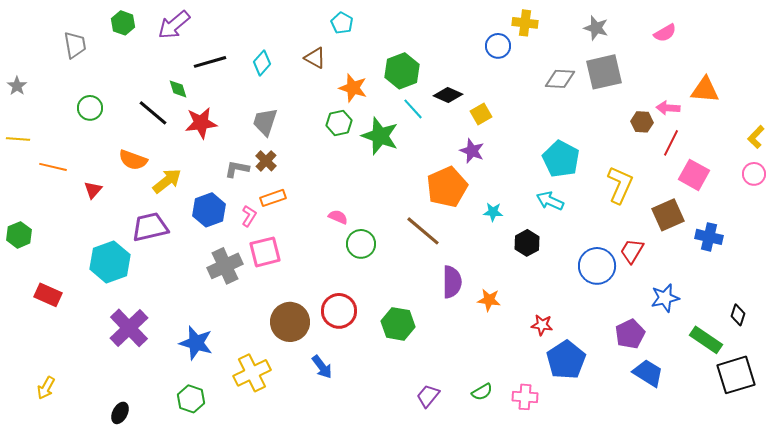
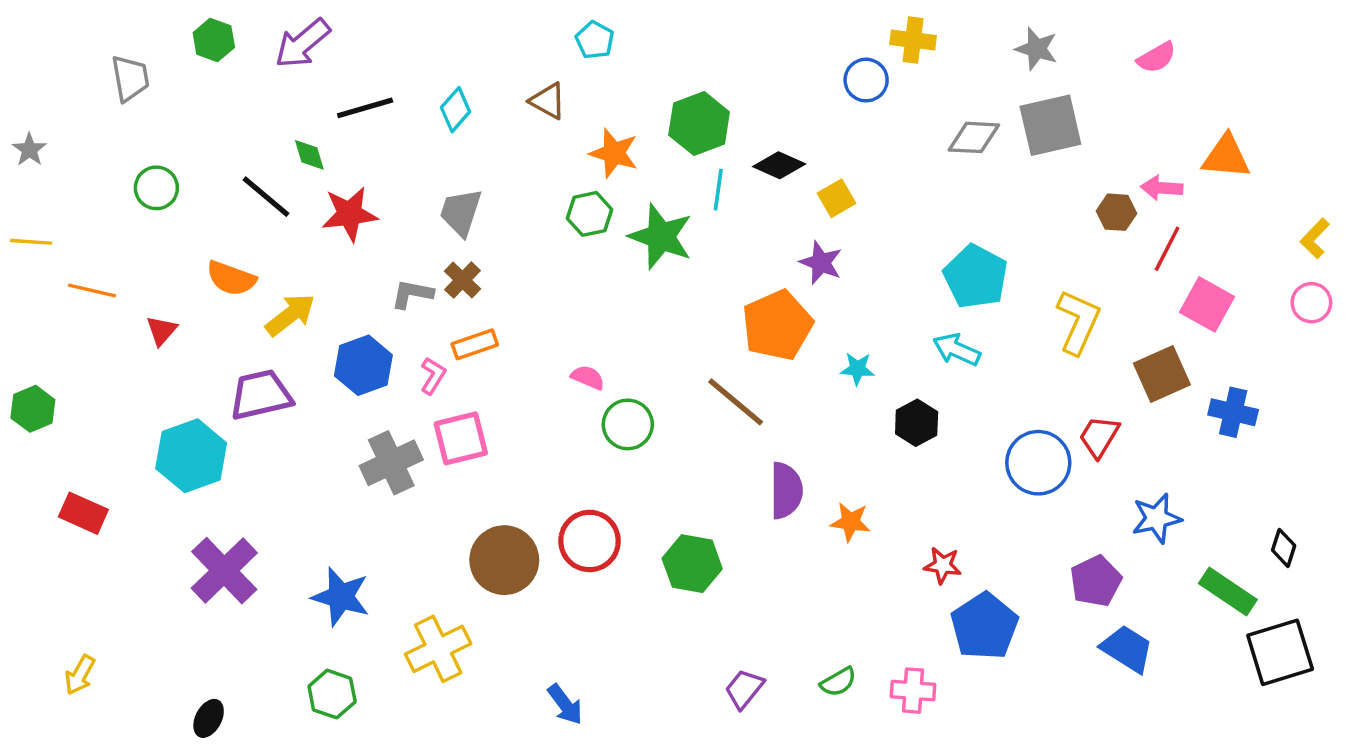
cyan line: (413, 109) -> (718, 190), turned 50
blue arrow: (322, 367) -> (565, 704), moved

